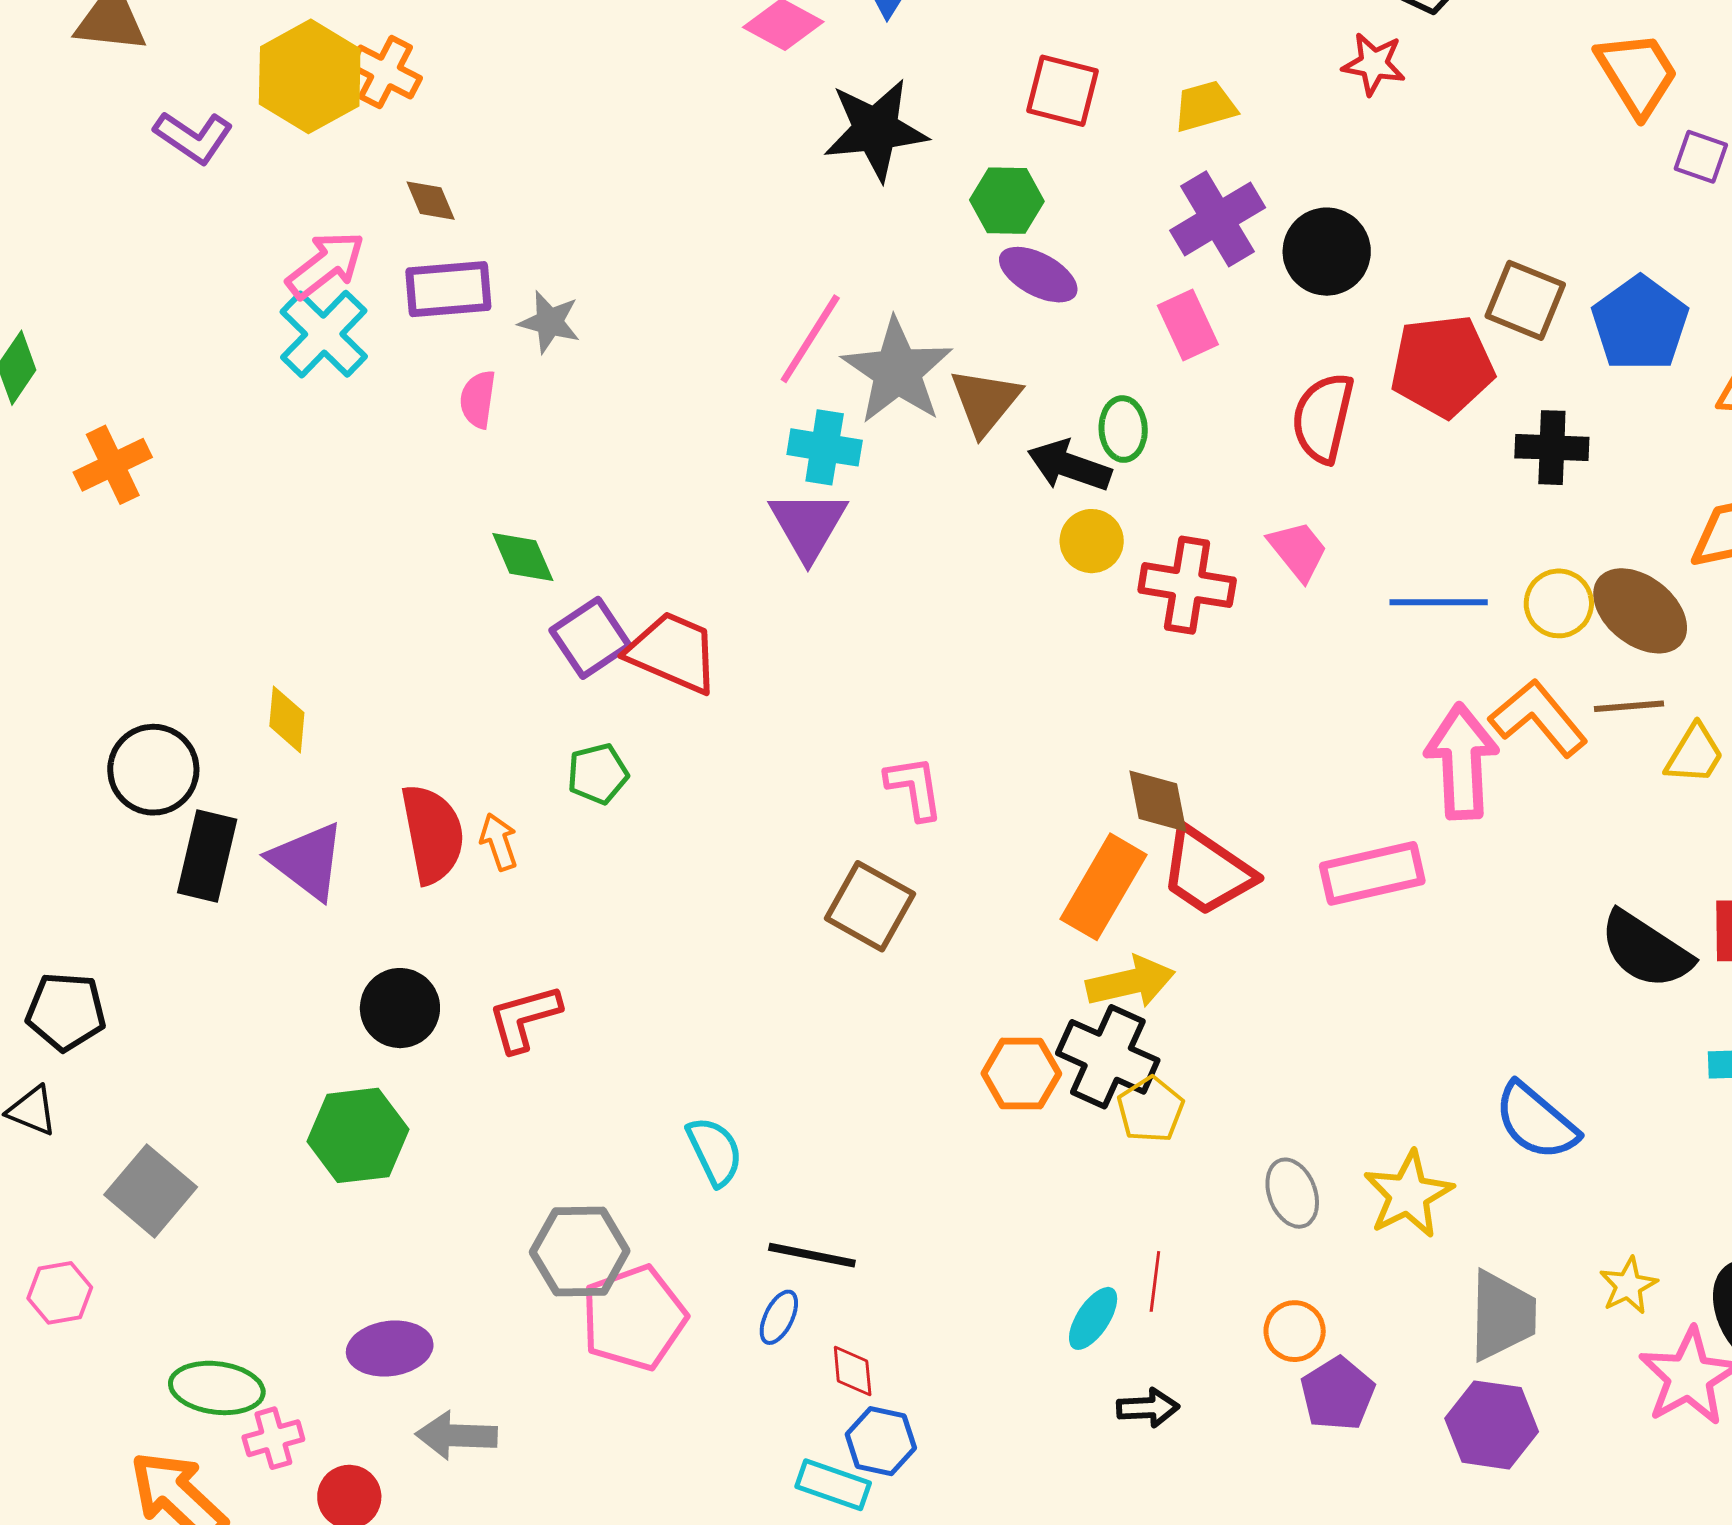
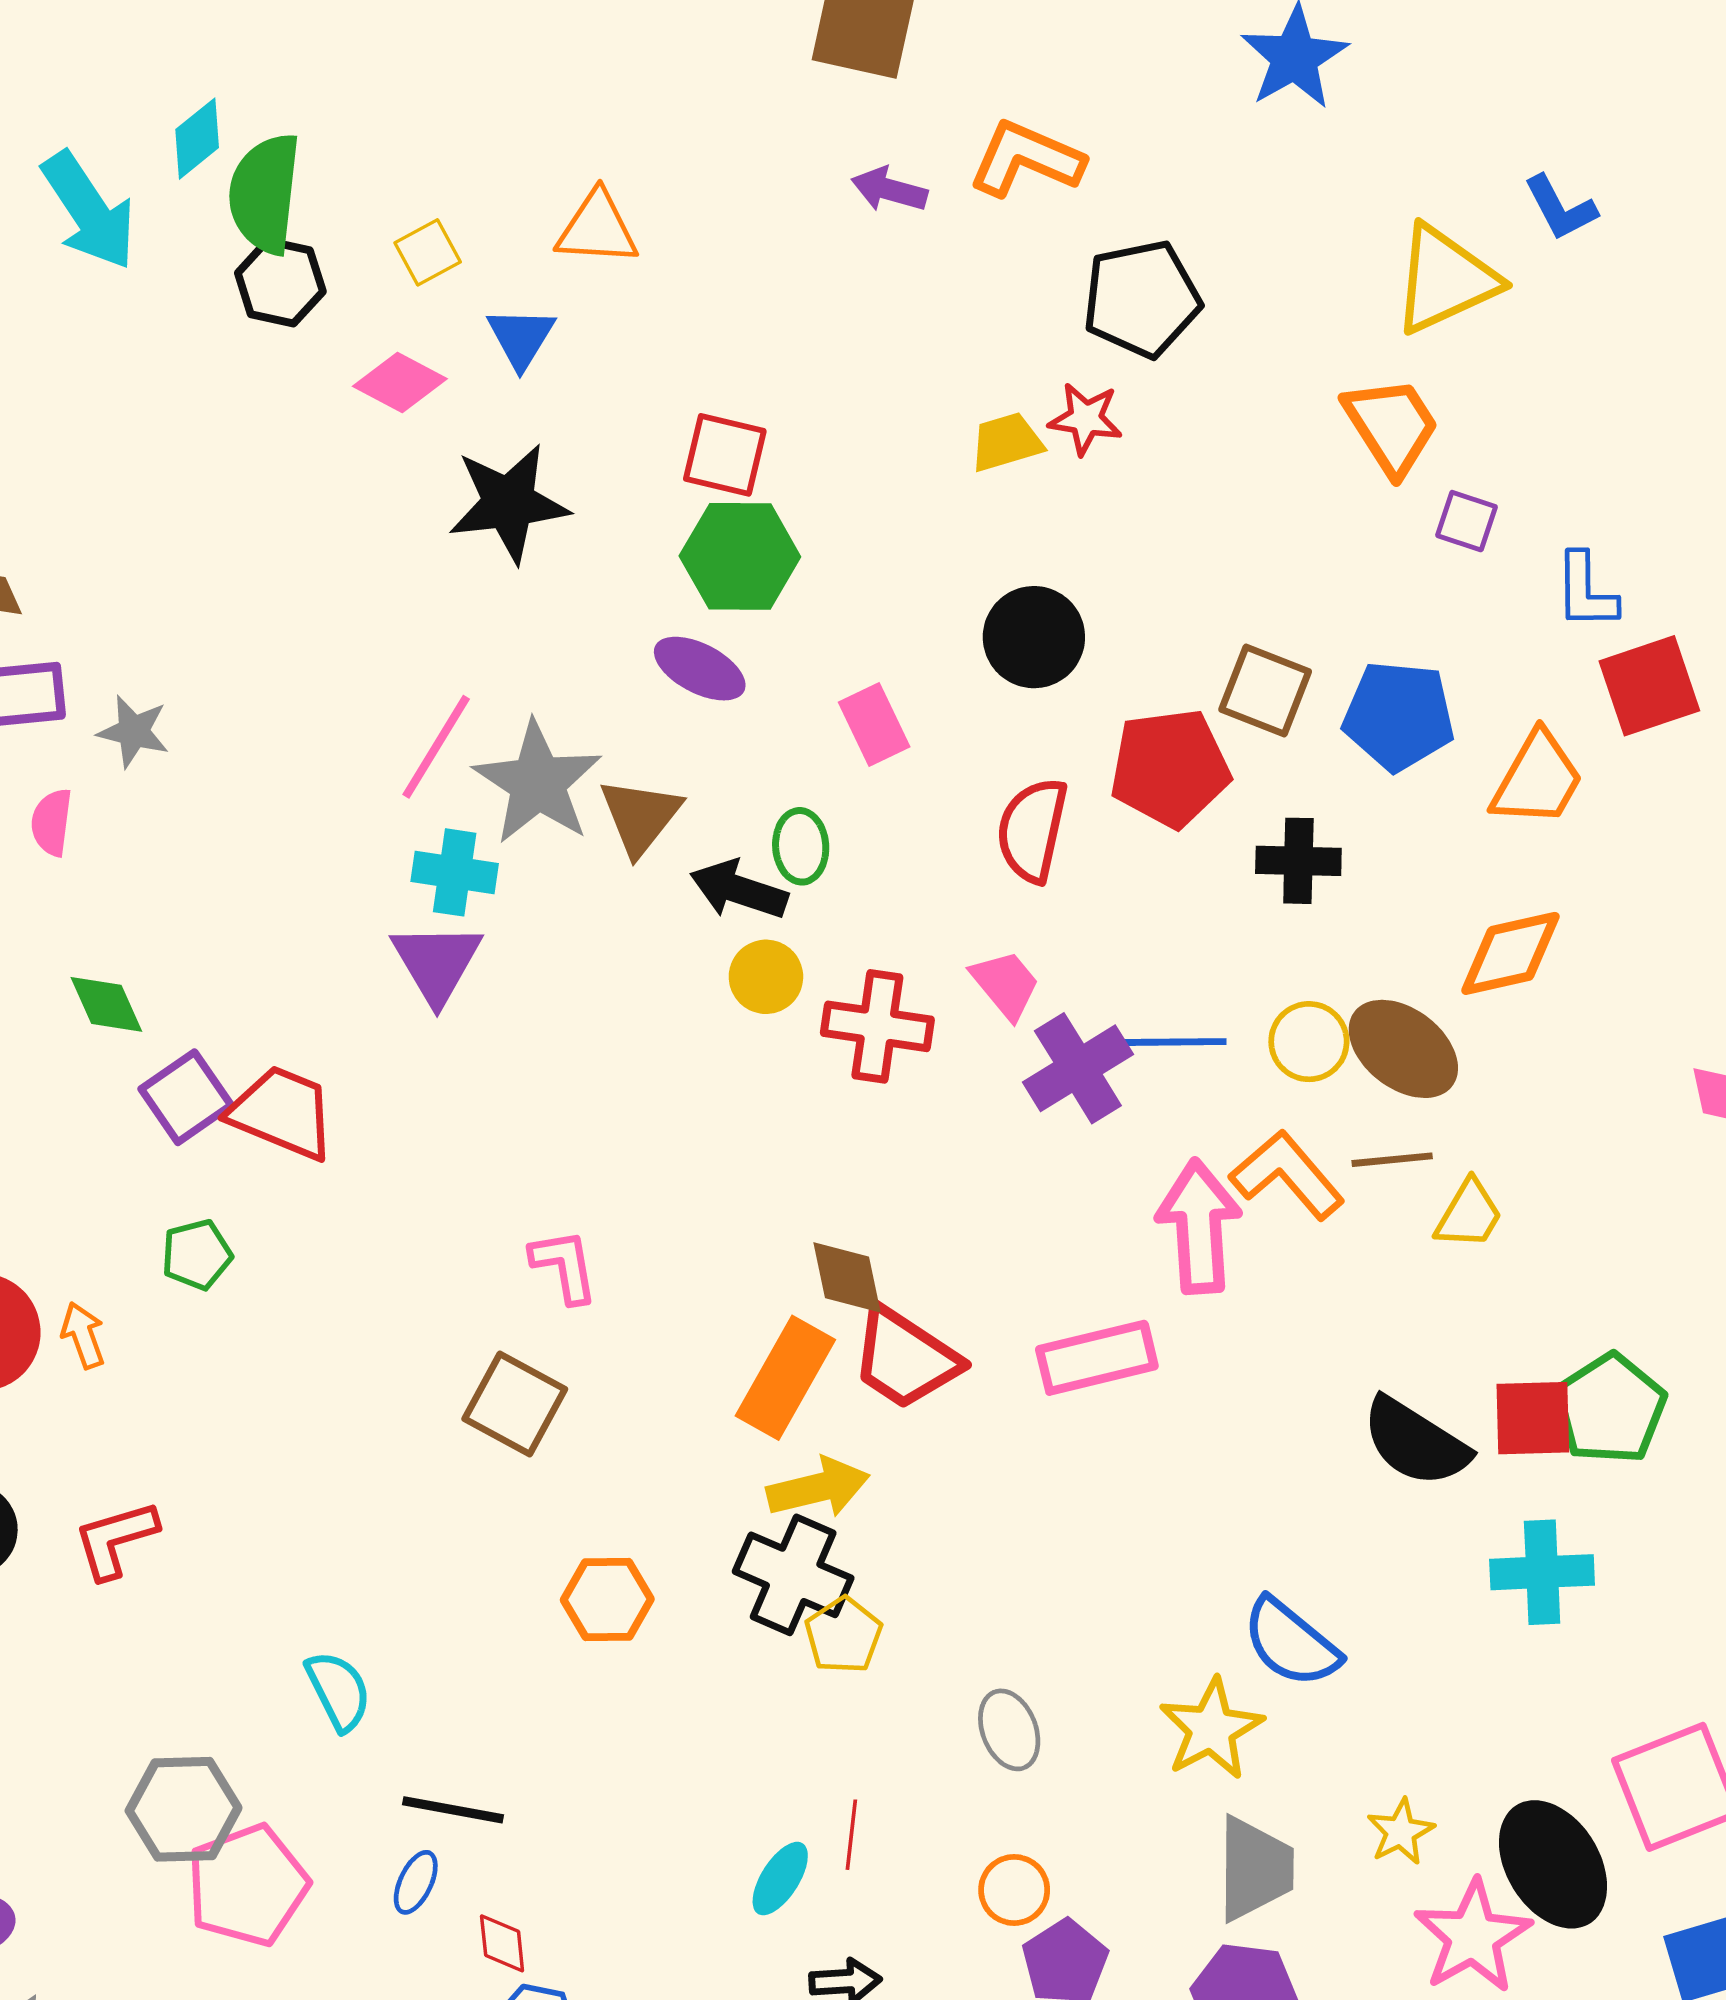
yellow trapezoid: (1205, 106) -> (1006, 442), moved
green hexagon: (1007, 201) -> (740, 556), moved, size x1.4
purple cross: (1218, 219) -> (1078, 1068), moved
blue pentagon: (1640, 324) -> (1399, 716), turned -30
orange hexagon: (1021, 1074) -> (607, 1600), moved
yellow star: (1408, 1194) -> (1211, 1729), moved

